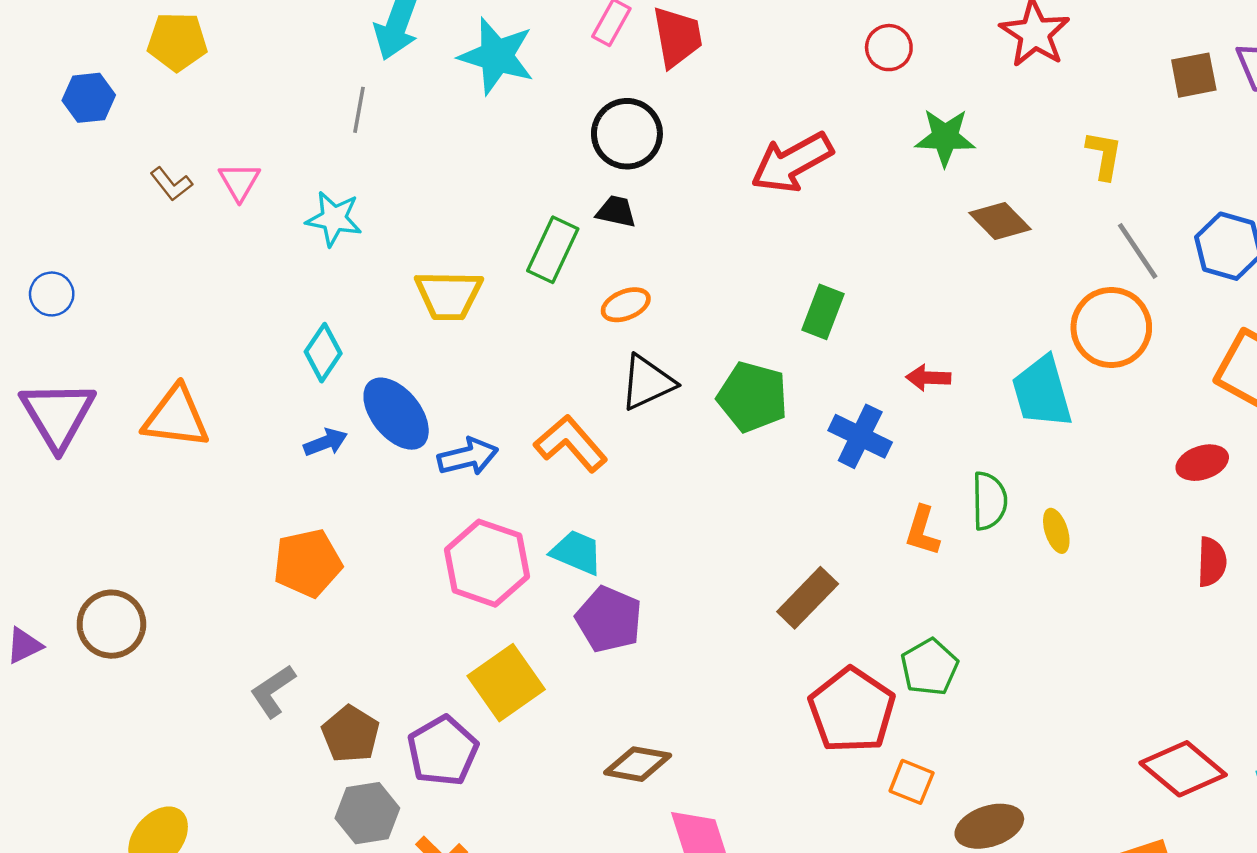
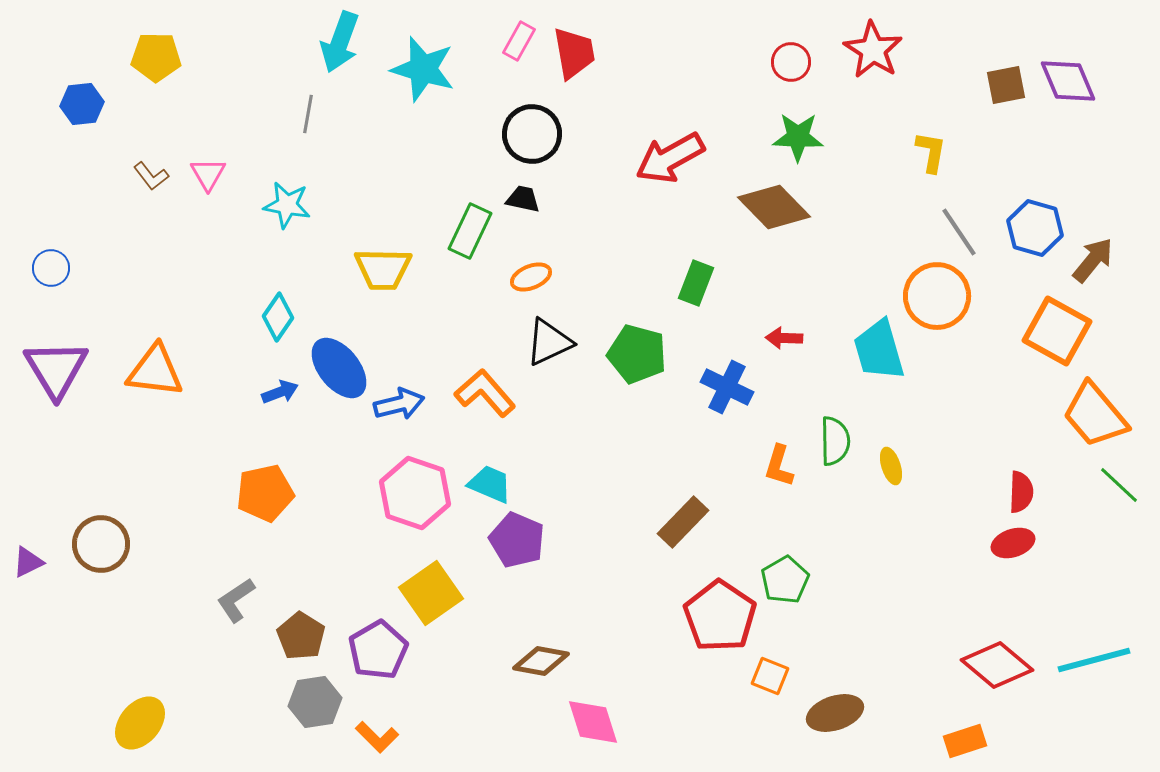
red circle: (889, 48) -> (791, 62), moved
brown diamond: (1000, 221) -> (774, 207), moved, size x1.4
red ellipse: (1202, 463) -> (1013, 543), moved

